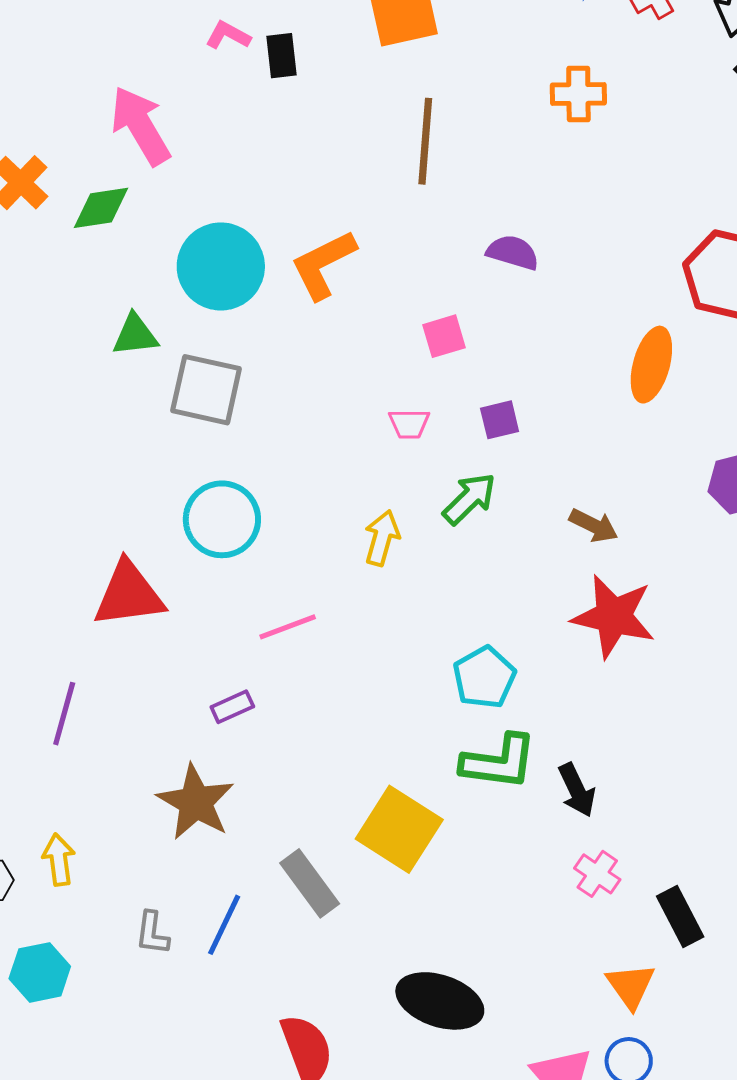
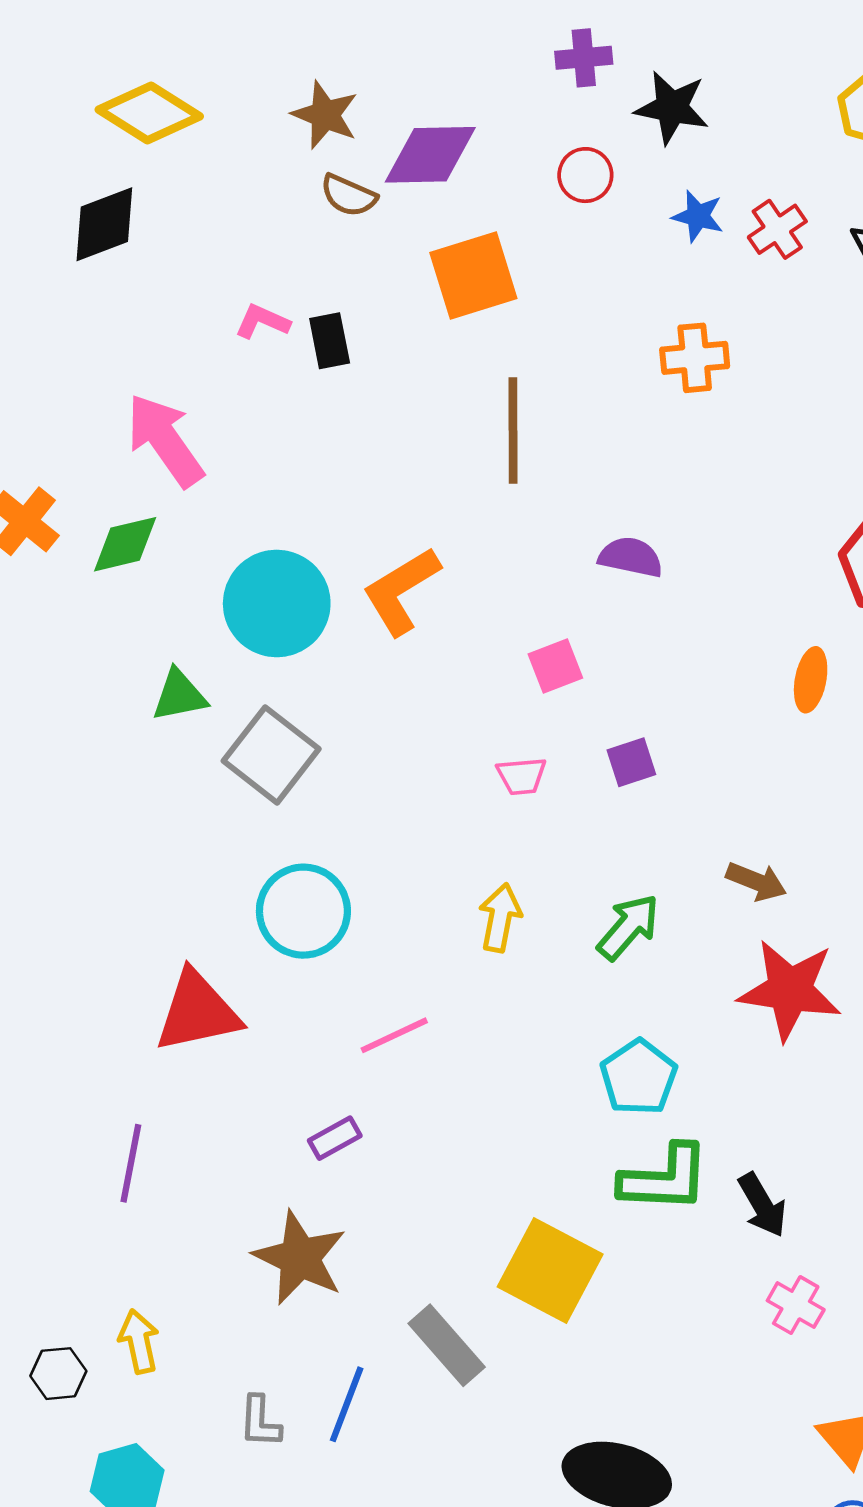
orange ellipse: (651, 365) -> (811, 680), size x0.7
gray square: (206, 390) -> (271, 755), turned 30
green arrow: (469, 499) -> (628, 927), moved

